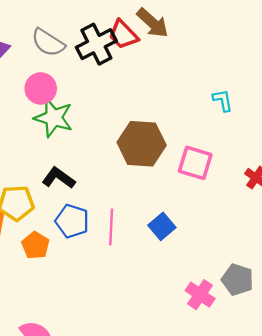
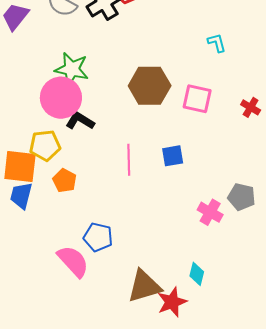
pink circle: (41, 88) -> (61, 98), moved, size x1.5
blue pentagon: (72, 221) -> (98, 237), moved
blue square: (162, 226) -> (173, 156), turned 35

